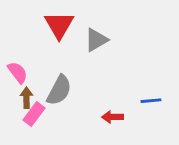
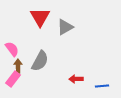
blue line: (151, 101) -> (102, 86), moved
pink rectangle: (34, 114) -> (13, 79), moved

